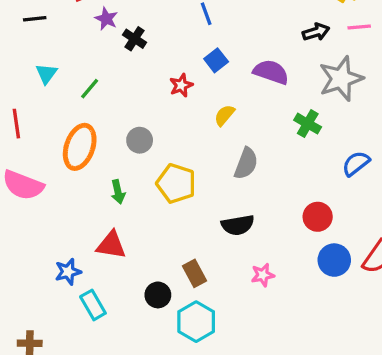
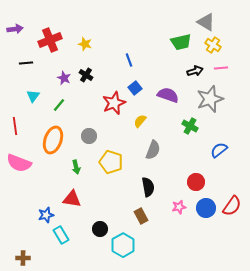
purple star: (106, 19) -> (64, 78), moved
red star: (181, 85) -> (114, 103), size x1.6
black semicircle: (238, 225) -> (148, 187), turned -90
brown rectangle: (194, 273) -> (141, 216), moved
pink star: (263, 275) -> (179, 207), moved

